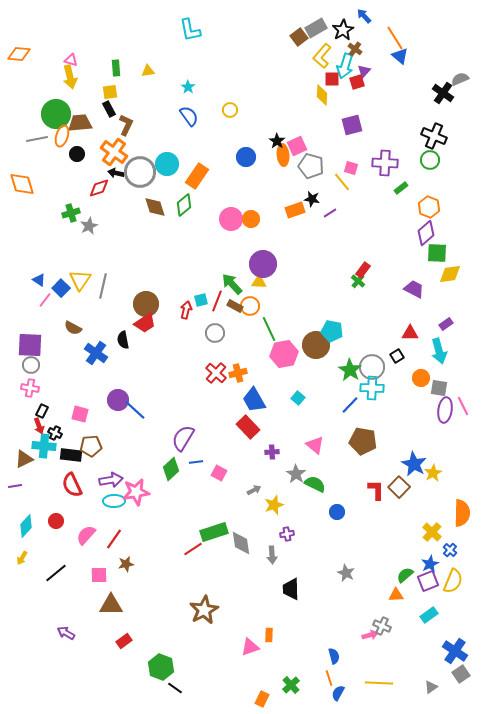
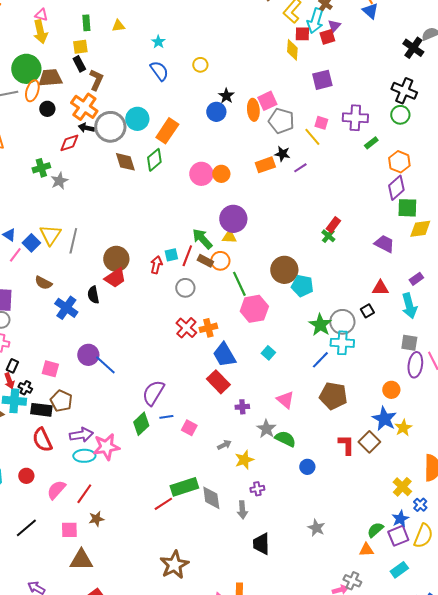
black star: (277, 141) -> (226, 96), moved
brown circle: (316, 345) -> (284, 270), moved
orange circle: (421, 378) -> (391, 390), moved
brown pentagon: (91, 446) -> (61, 401), turned 30

